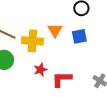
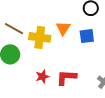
red star: (40, 70) -> (42, 77), moved

